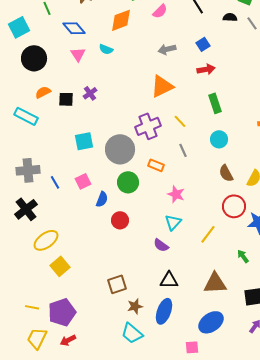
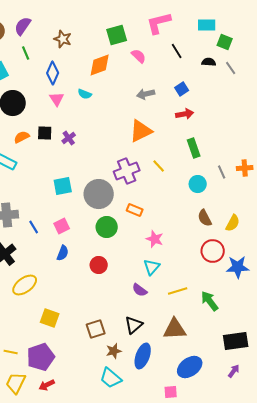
pink semicircle: (160, 11) -> (139, 56), turned -91
blue diamond: (74, 28) -> (53, 73), turned 65
black square: (66, 99) -> (45, 133), moved
gray line: (183, 150) -> (222, 172), moved
blue semicircle: (102, 199) -> (63, 253), moved
yellow line: (208, 234) -> (178, 291), moved, turned 36
green arrow: (243, 256) -> (210, 301), moved, size x1.5
yellow square: (60, 266) -> (50, 318), moved, turned -30
black triangle: (169, 280) -> (134, 325), moved, turned -42
brown triangle: (215, 283) -> (175, 329), moved

